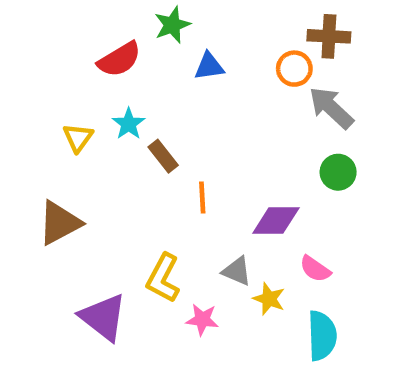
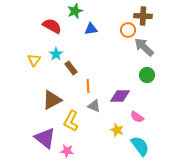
red semicircle: (119, 59) -> (52, 26), turned -120
brown triangle: (60, 223) -> (52, 100), moved
gray triangle: (237, 271) -> (94, 106), moved
pink star: (202, 320) -> (67, 151), moved
cyan semicircle: (322, 336) -> (140, 146), turned -35

